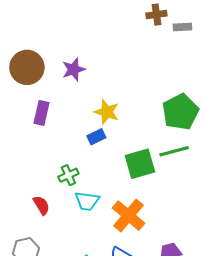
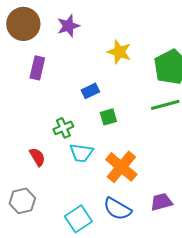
yellow star: (107, 112) -> (119, 52), moved
green square: (140, 164) -> (108, 117), moved, size x0.6

